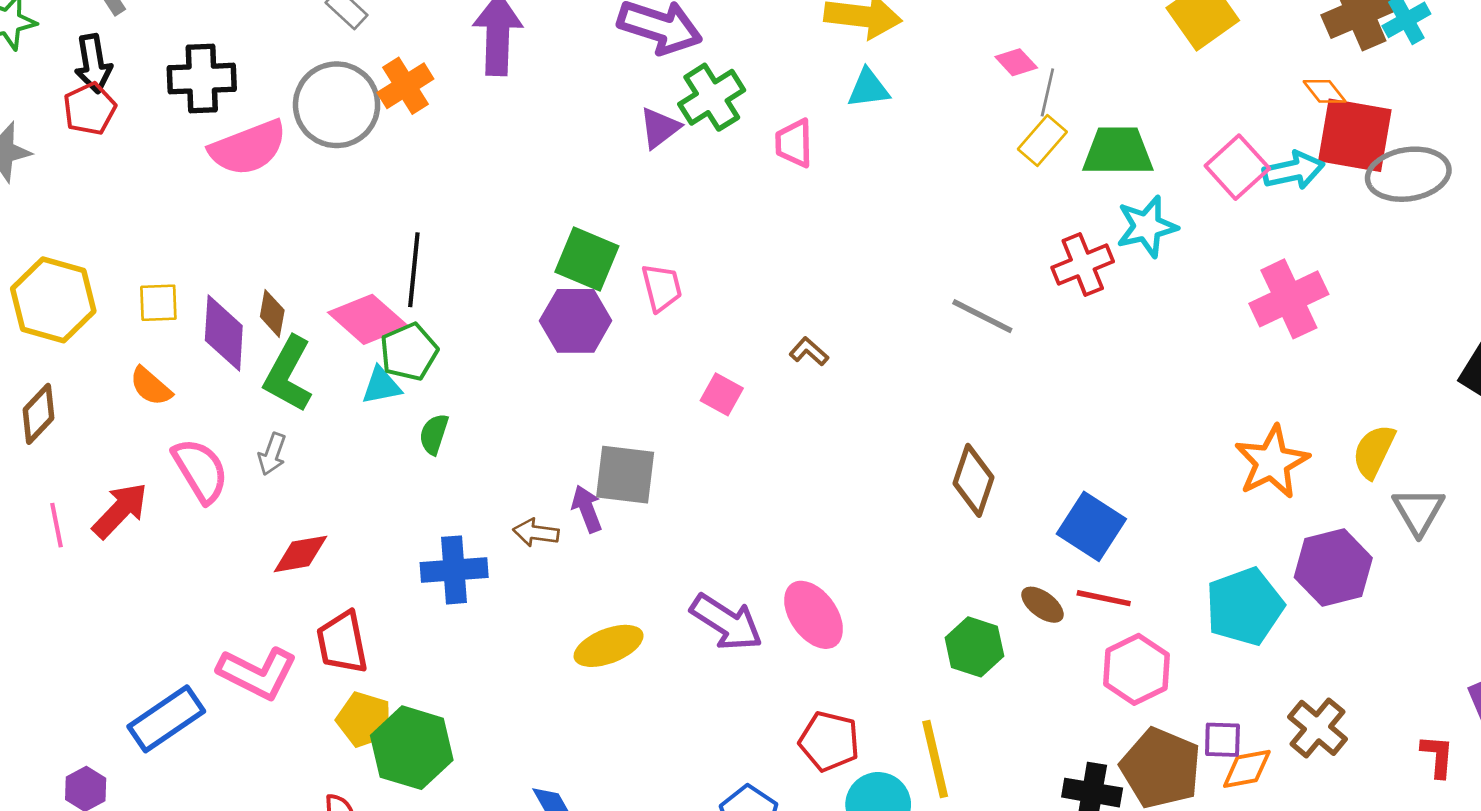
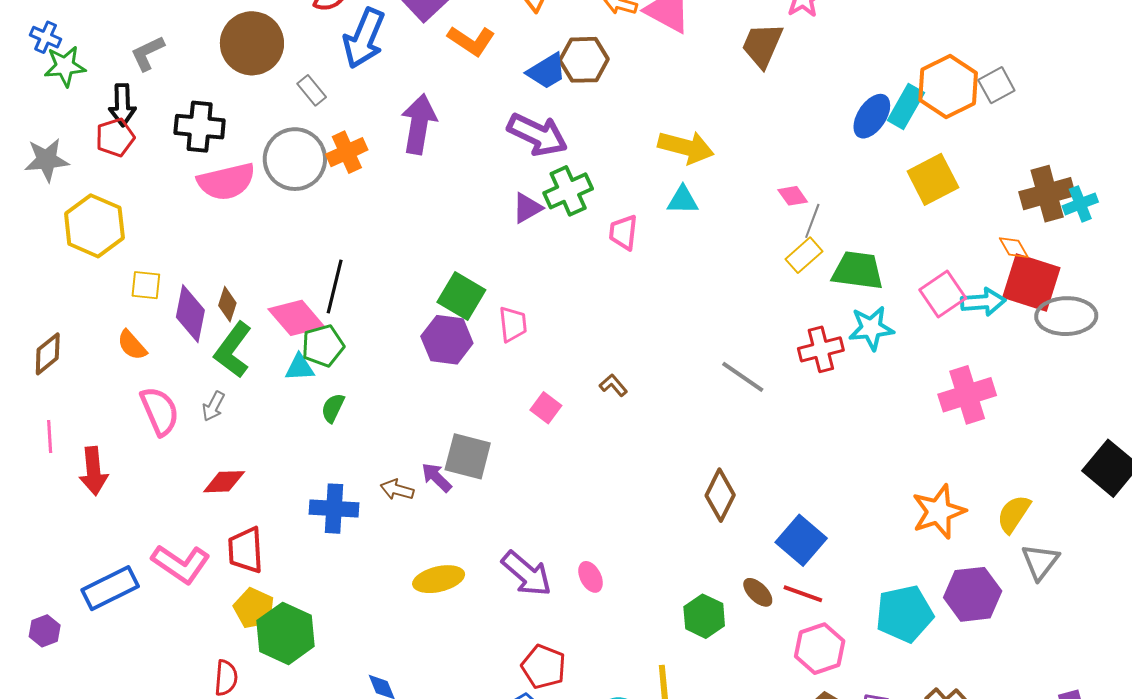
yellow hexagon: (53, 300) -> (94, 226), moved
purple arrow: (587, 509) -> (436, 477), turned -32
red arrow: (120, 510) -> (93, 471), moved, turned 123
pink ellipse: (814, 615) -> (591, 577), size x0.6
red pentagon: (829, 741) -> (544, 667), moved

